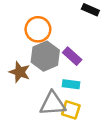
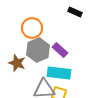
cyan rectangle: (71, 84) -> (59, 73), size x1.6

